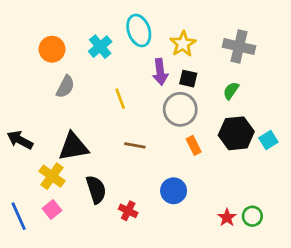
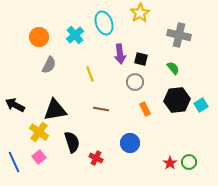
yellow star: (183, 44) -> (140, 13), moved
green semicircle: (231, 91) -> (173, 68), turned 104
gray circle: (180, 109) -> (135, 82), size x0.7

